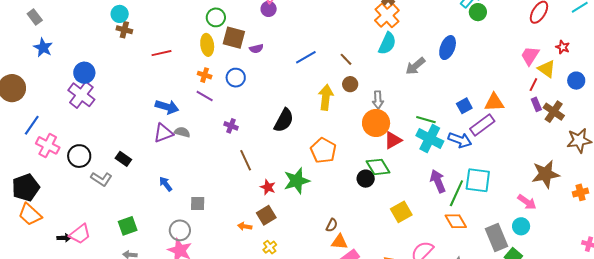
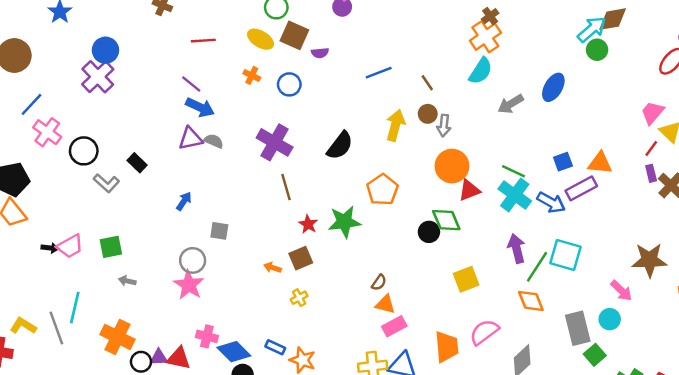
yellow ellipse: (207, 45) -> (261, 39), turned -60
purple line: (205, 96) -> (191, 84), moved
gray arrow: (378, 100) -> (444, 125), moved
purple cross: (231, 126) -> (275, 142), size x2.0
blue arrow: (166, 184) -> (184, 201), turned 63
green square: (128, 226) -> (111, 247), moved

